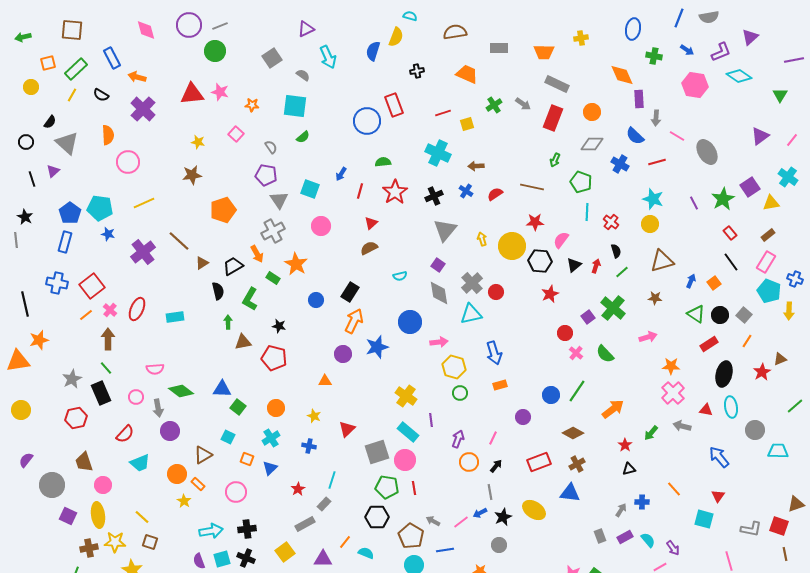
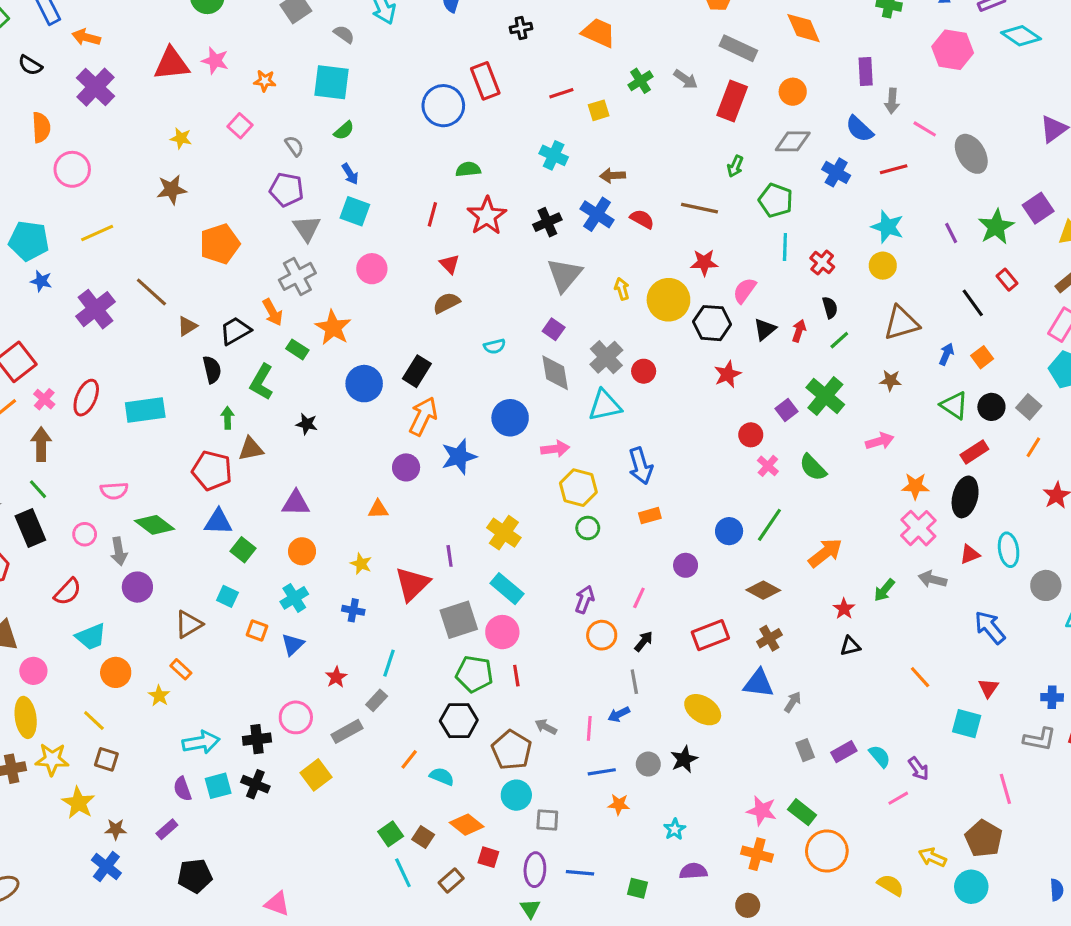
orange diamond: (622, 75) -> (804, 28), moved
cyan cross: (438, 153) -> (554, 155), size x0.7
blue arrow: (341, 174) -> (350, 174), moved, turned -64
blue cross: (466, 191) -> (597, 214), size x1.5
red semicircle: (495, 194) -> (642, 219), turned 63
red triangle: (371, 223) -> (450, 264), turned -32
black line: (731, 262) -> (973, 303), moved
blue circle: (316, 300) -> (364, 384), size x1.5
cyan rectangle: (175, 317) -> (145, 410), size x1.4
red pentagon: (274, 358) -> (212, 471), moved
black ellipse: (724, 374) -> (965, 497), moved
red triangle: (706, 410) -> (970, 554), turned -32
purple line: (431, 420) -> (450, 556), moved
red triangle: (347, 429) -> (412, 584), size x1.4
orange circle: (177, 474) -> (116, 672), moved
pink circle: (236, 492) -> (296, 717), moved
blue cross: (642, 502) -> (1052, 697), moved
gray arrow: (621, 510) -> (793, 702), moved
black star: (503, 517) -> (684, 759), moved
pink line: (461, 522) -> (589, 728), turned -49
blue line: (445, 550) -> (602, 772), moved
purple triangle: (323, 559) -> (296, 503), moved

